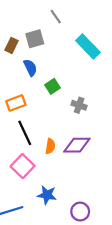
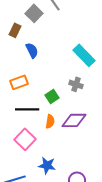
gray square: (35, 39) -> (34, 13), moved, turned -30
cyan rectangle: (88, 47) -> (84, 55), moved
green square: (52, 86) -> (52, 96), moved
black line: (25, 133) -> (27, 109), turned -65

